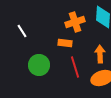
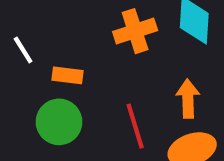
orange rectangle: (65, 43) -> (67, 75), moved

